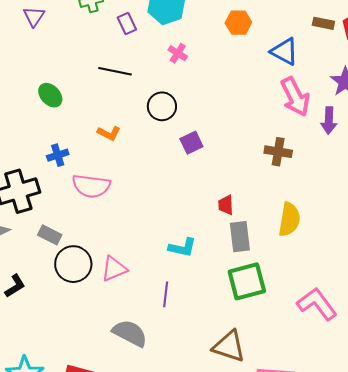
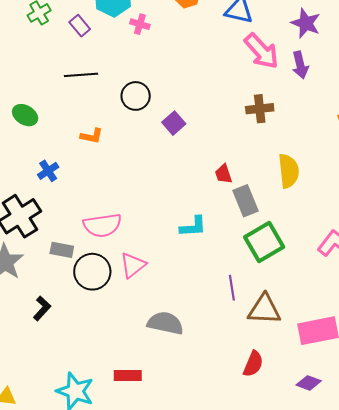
pink cross: (178, 53) -> (140, 24), moved
pink semicircle: (91, 186) -> (102, 225), moved
purple line: (166, 294) -> (232, 288), moved

